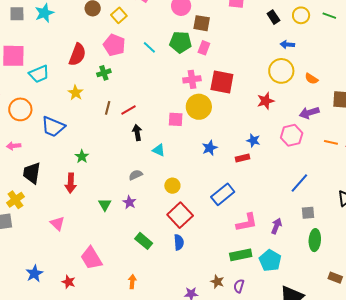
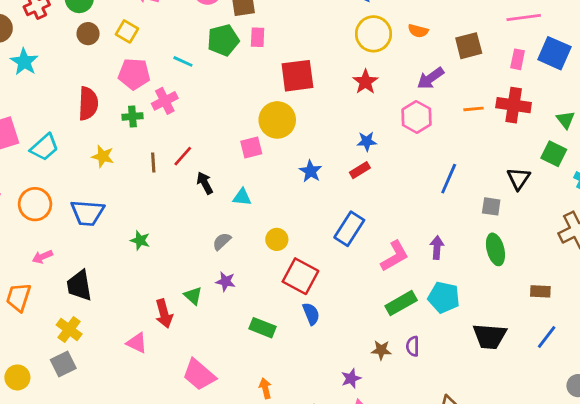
green cross: (104, 73) -> (132, 116), turned 32
pink cross: (192, 79) -> (165, 101), moved
red arrow: (71, 183) -> (164, 314), moved
gray square: (308, 213) -> (491, 206), moved, turned 32

